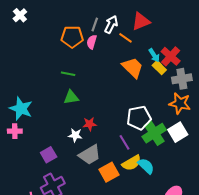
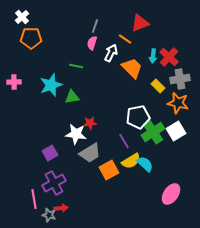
white arrow: (111, 25) -> (111, 53), moved
orange pentagon: (72, 37) -> (31, 38), moved
cyan arrow: (154, 55) -> (153, 56), turned 40
yellow rectangle: (159, 68) -> (158, 86), moved
green line: (68, 74) -> (76, 66), moved
cyan star: (21, 109) -> (51, 85), moved, turned 30
pink cross: (15, 131) -> (14, 82), moved
white star: (75, 135) -> (76, 134), size x1.5

